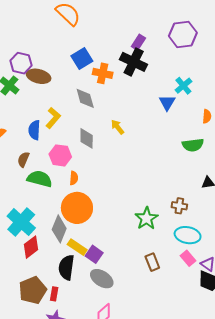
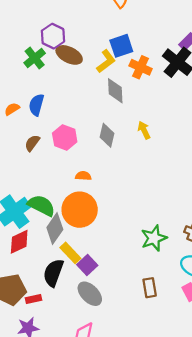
yellow L-shape: (53, 118) -> (106, 61), moved
blue semicircle: (34, 130) -> (36, 105), moved
pink hexagon: (60, 155) -> (65, 137), moved
orange semicircle: (74, 178) -> (83, 176), turned -104
green semicircle: (40, 179) -> (41, 205), moved
red rectangle: (54, 294) -> (33, 299), turned 56

